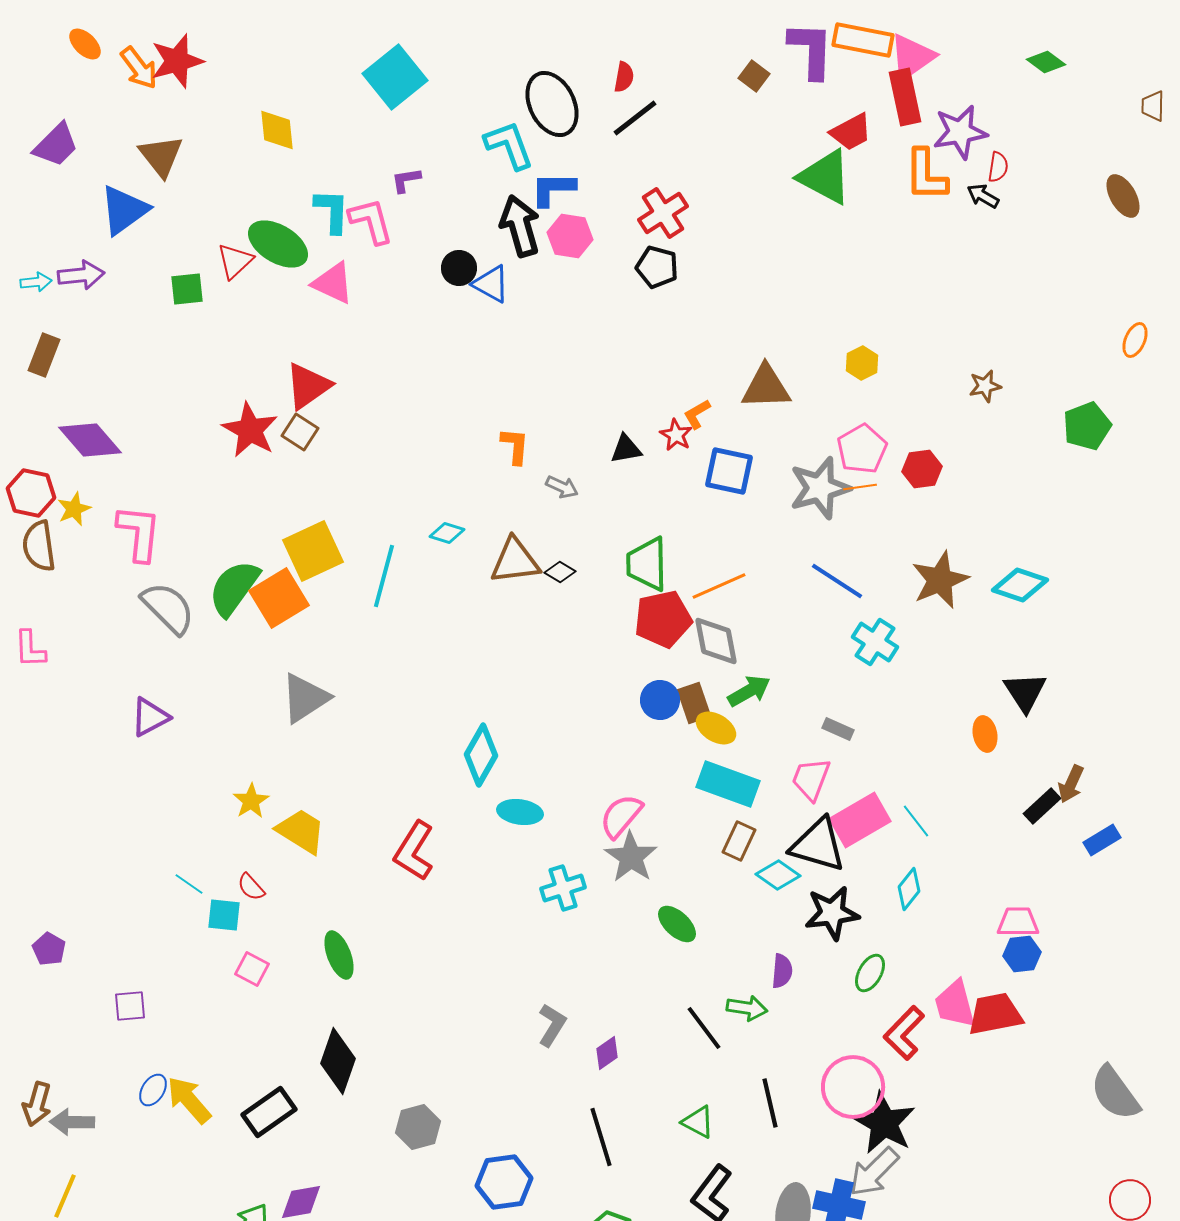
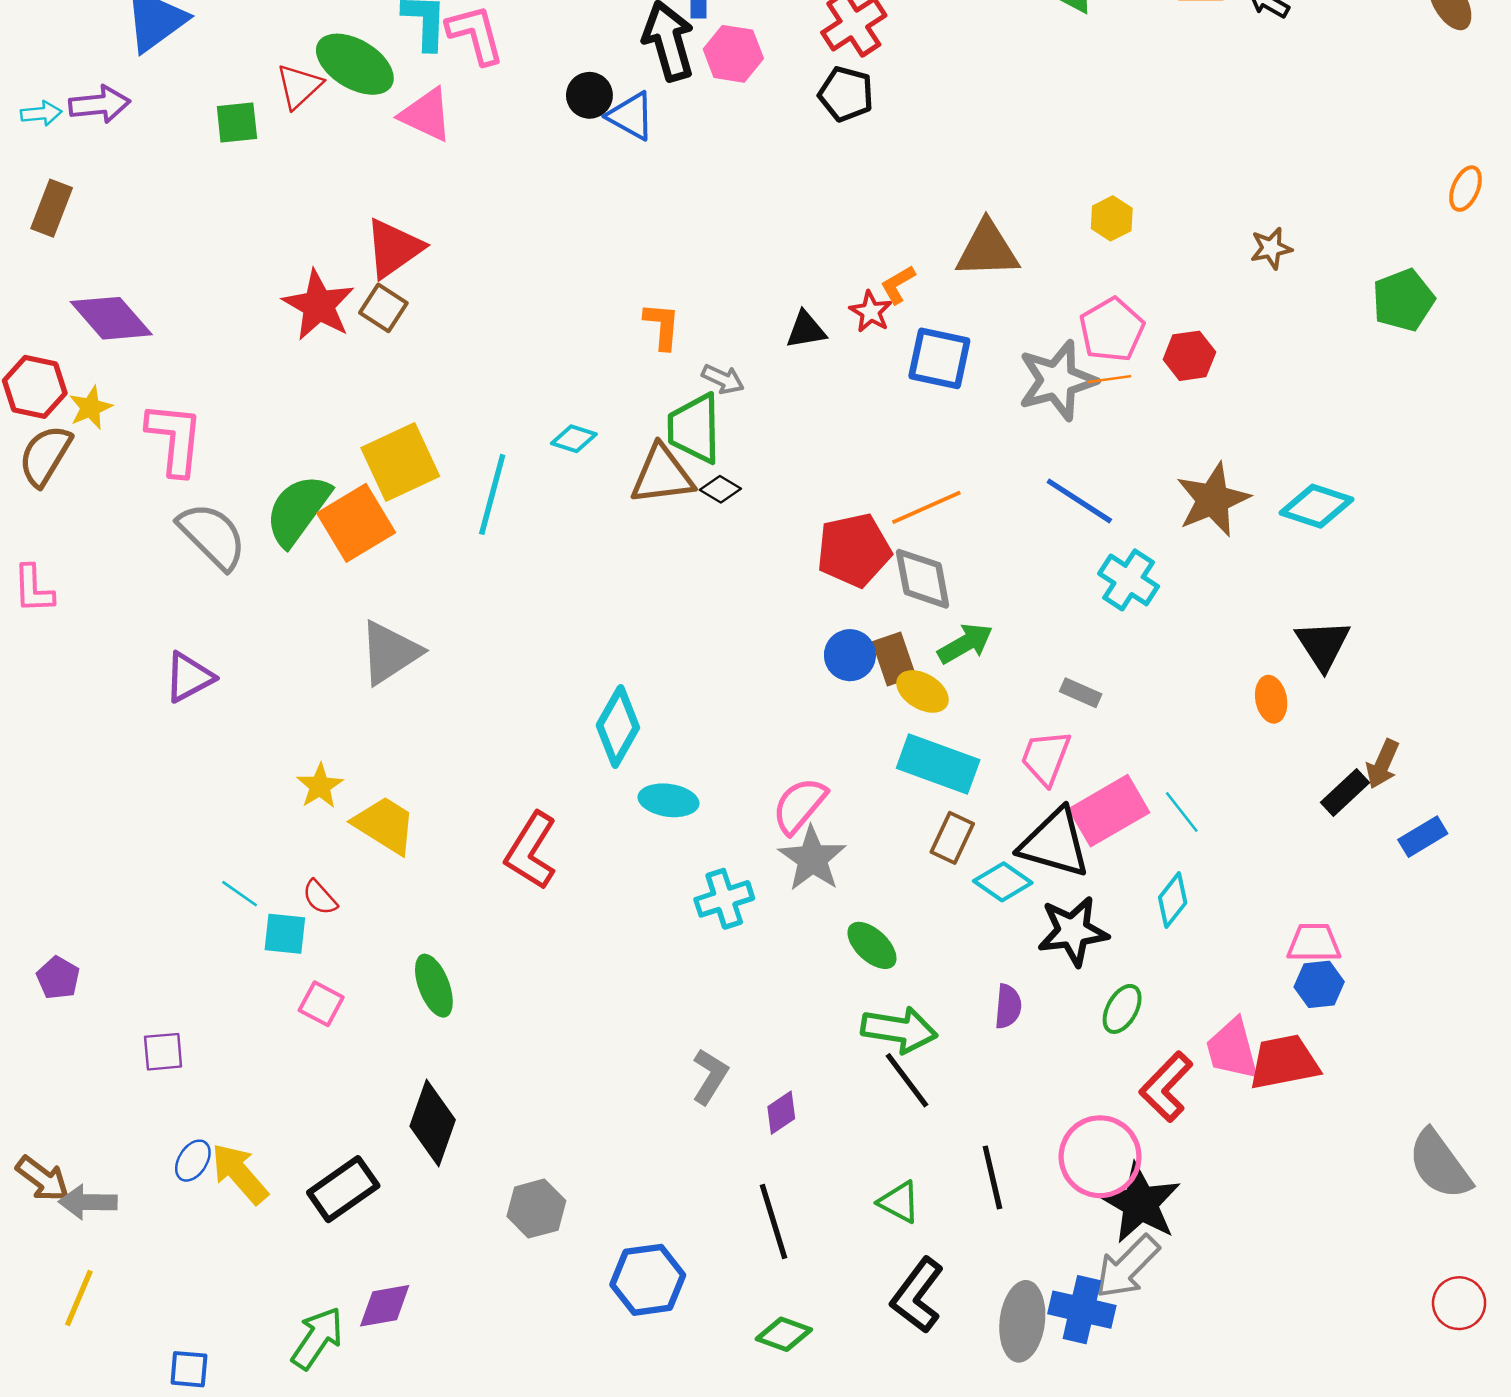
brown semicircle: (39, 546) -> (45, 456), turned 39
green trapezoid: (647, 564) -> (694, 428), moved
green arrow: (747, 1008) -> (899, 1030), moved, size x1.4
brown arrow: (37, 1104) -> (43, 1179), turned -69

